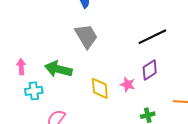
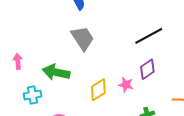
pink arrow: (21, 67) -> (18, 61), moved
yellow diamond: (100, 88) -> (98, 90), turned 65

